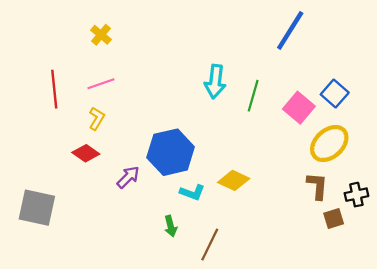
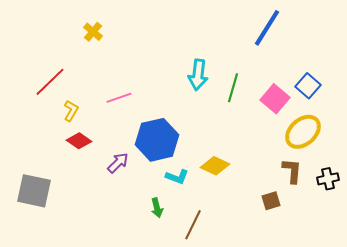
pink line: (101, 84) -> (119, 98), moved
red line: (54, 89) -> (50, 82), turned 52
yellow L-shape: (97, 118) -> (71, 111), moved
brown square: (334, 219) -> (271, 201), moved

